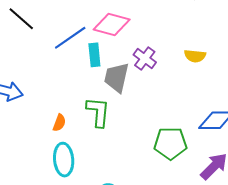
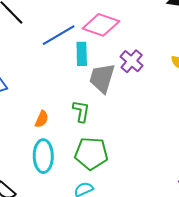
green L-shape: (98, 112) -> (81, 111), size x0.7
green pentagon: (170, 143) -> (91, 153), moved

